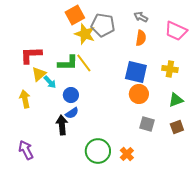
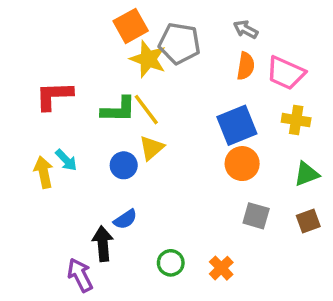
pink trapezoid: (176, 31) -> (286, 73), moved
blue square: (136, 72) -> (237, 125), turned -35
yellow triangle: (39, 74) -> (152, 148), moved
cyan arrow: (50, 82) -> (66, 160), moved
blue semicircle: (72, 113) -> (125, 219), moved
black arrow: (62, 125) -> (103, 244), moved
purple arrow: (26, 150) -> (80, 275), moved
green circle: (98, 151) -> (171, 263), size x0.6

